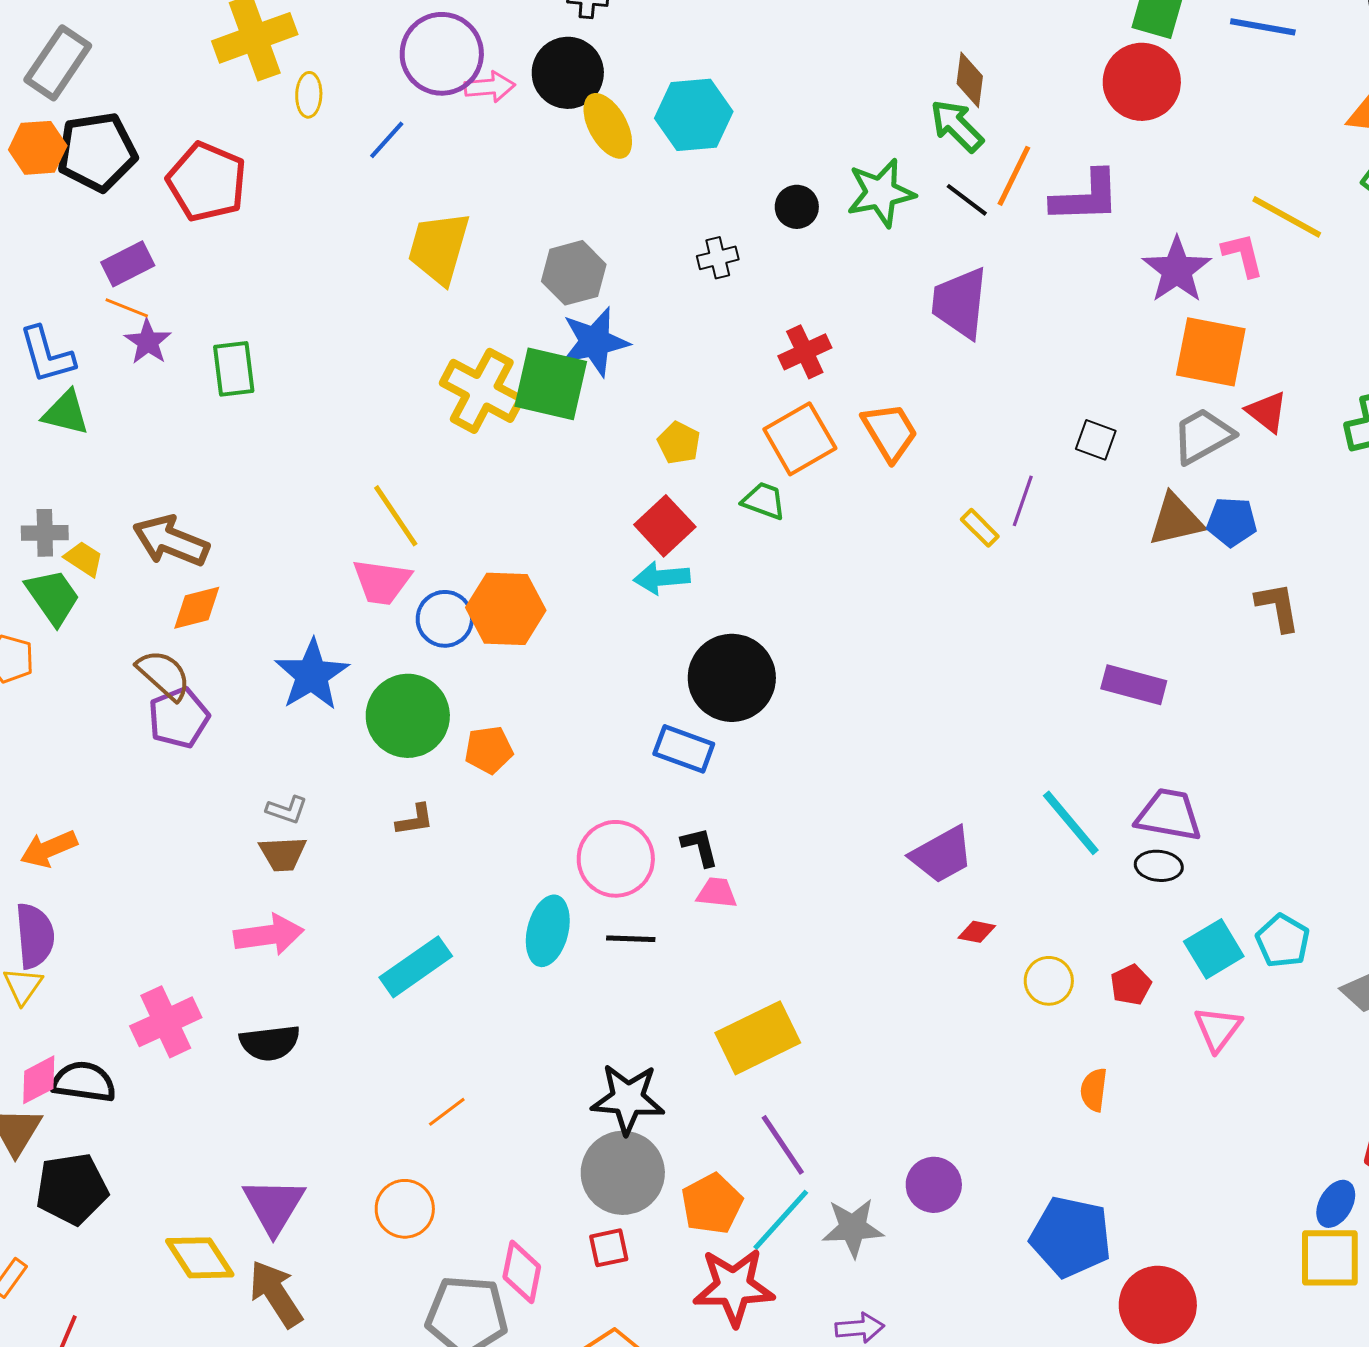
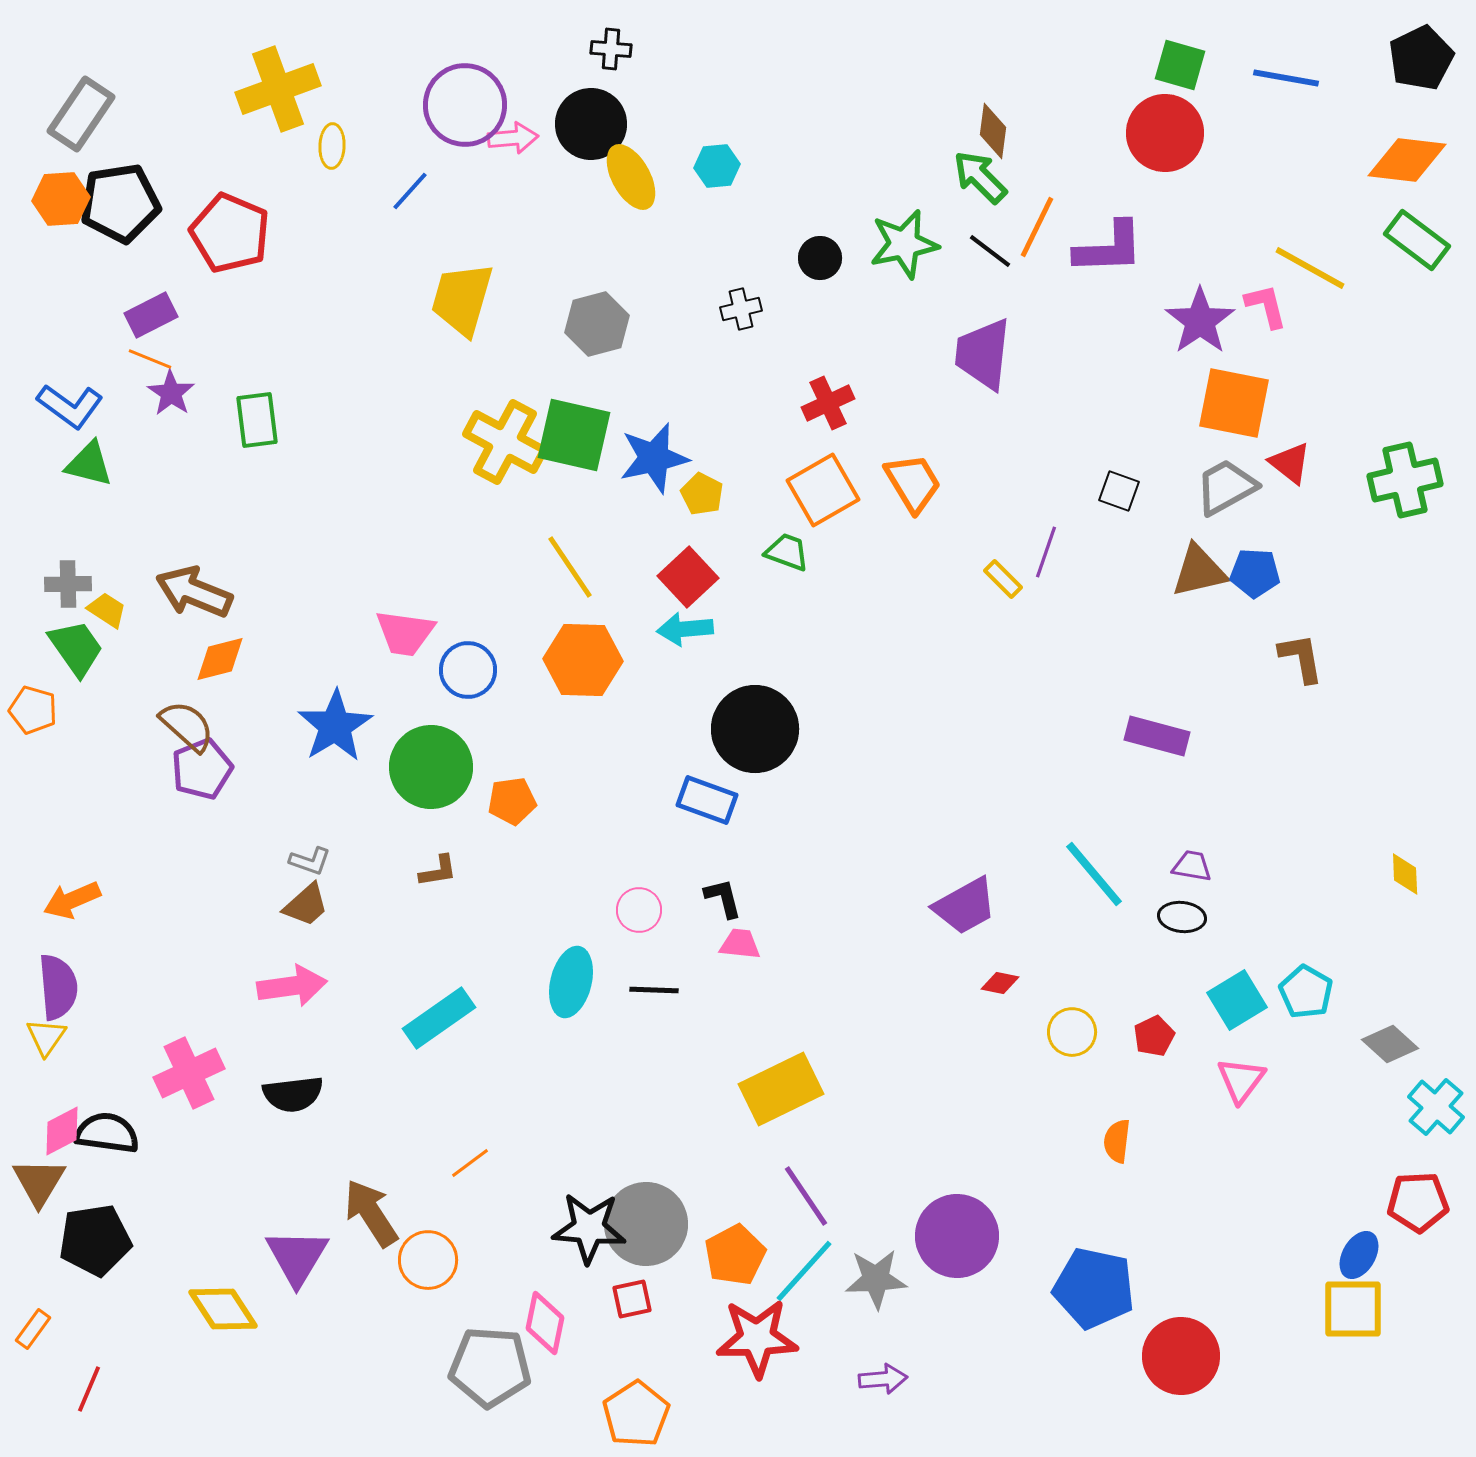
cyan hexagon: (694, 115) -> (717, 166), size x0.6
blue star: (595, 342) -> (654, 458), moved
blue L-shape: (47, 355) -> (70, 406), turned -38
yellow line: (396, 516) -> (570, 567), moved
orange hexagon: (506, 609) -> (583, 660), moved
purple trapezoid: (1169, 815) -> (1192, 866), size x0.6
brown trapezoid: (283, 854) -> (306, 905), turned -39
pink circle: (616, 859) -> (639, 910), size x0.6
black star: (628, 1099) -> (589, 1228), moved
purple circle: (934, 1185) -> (957, 1236), size x1.5
brown arrow: (276, 1294) -> (371, 1213), moved

